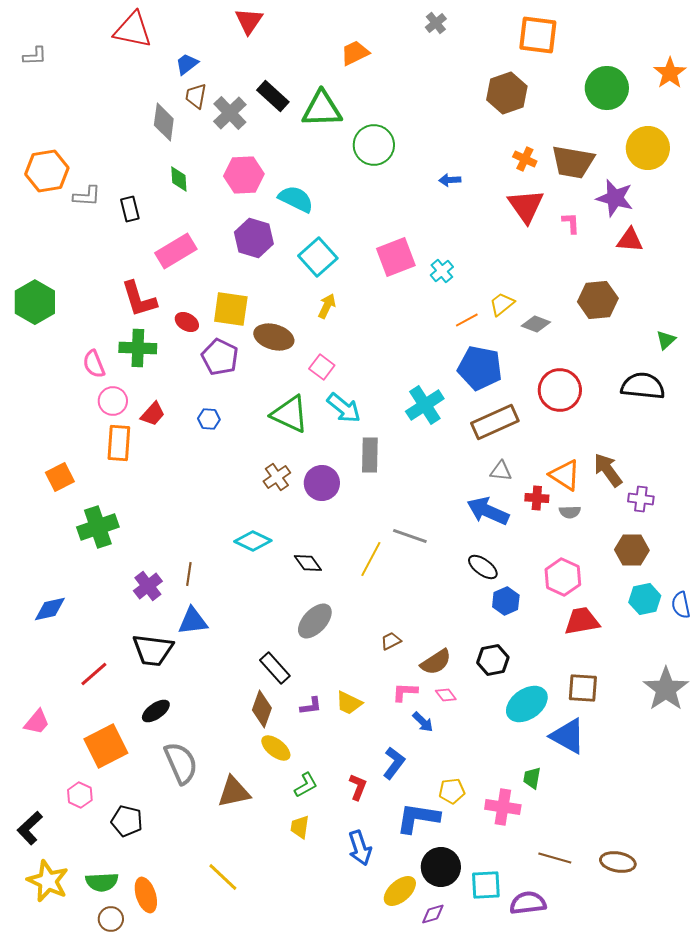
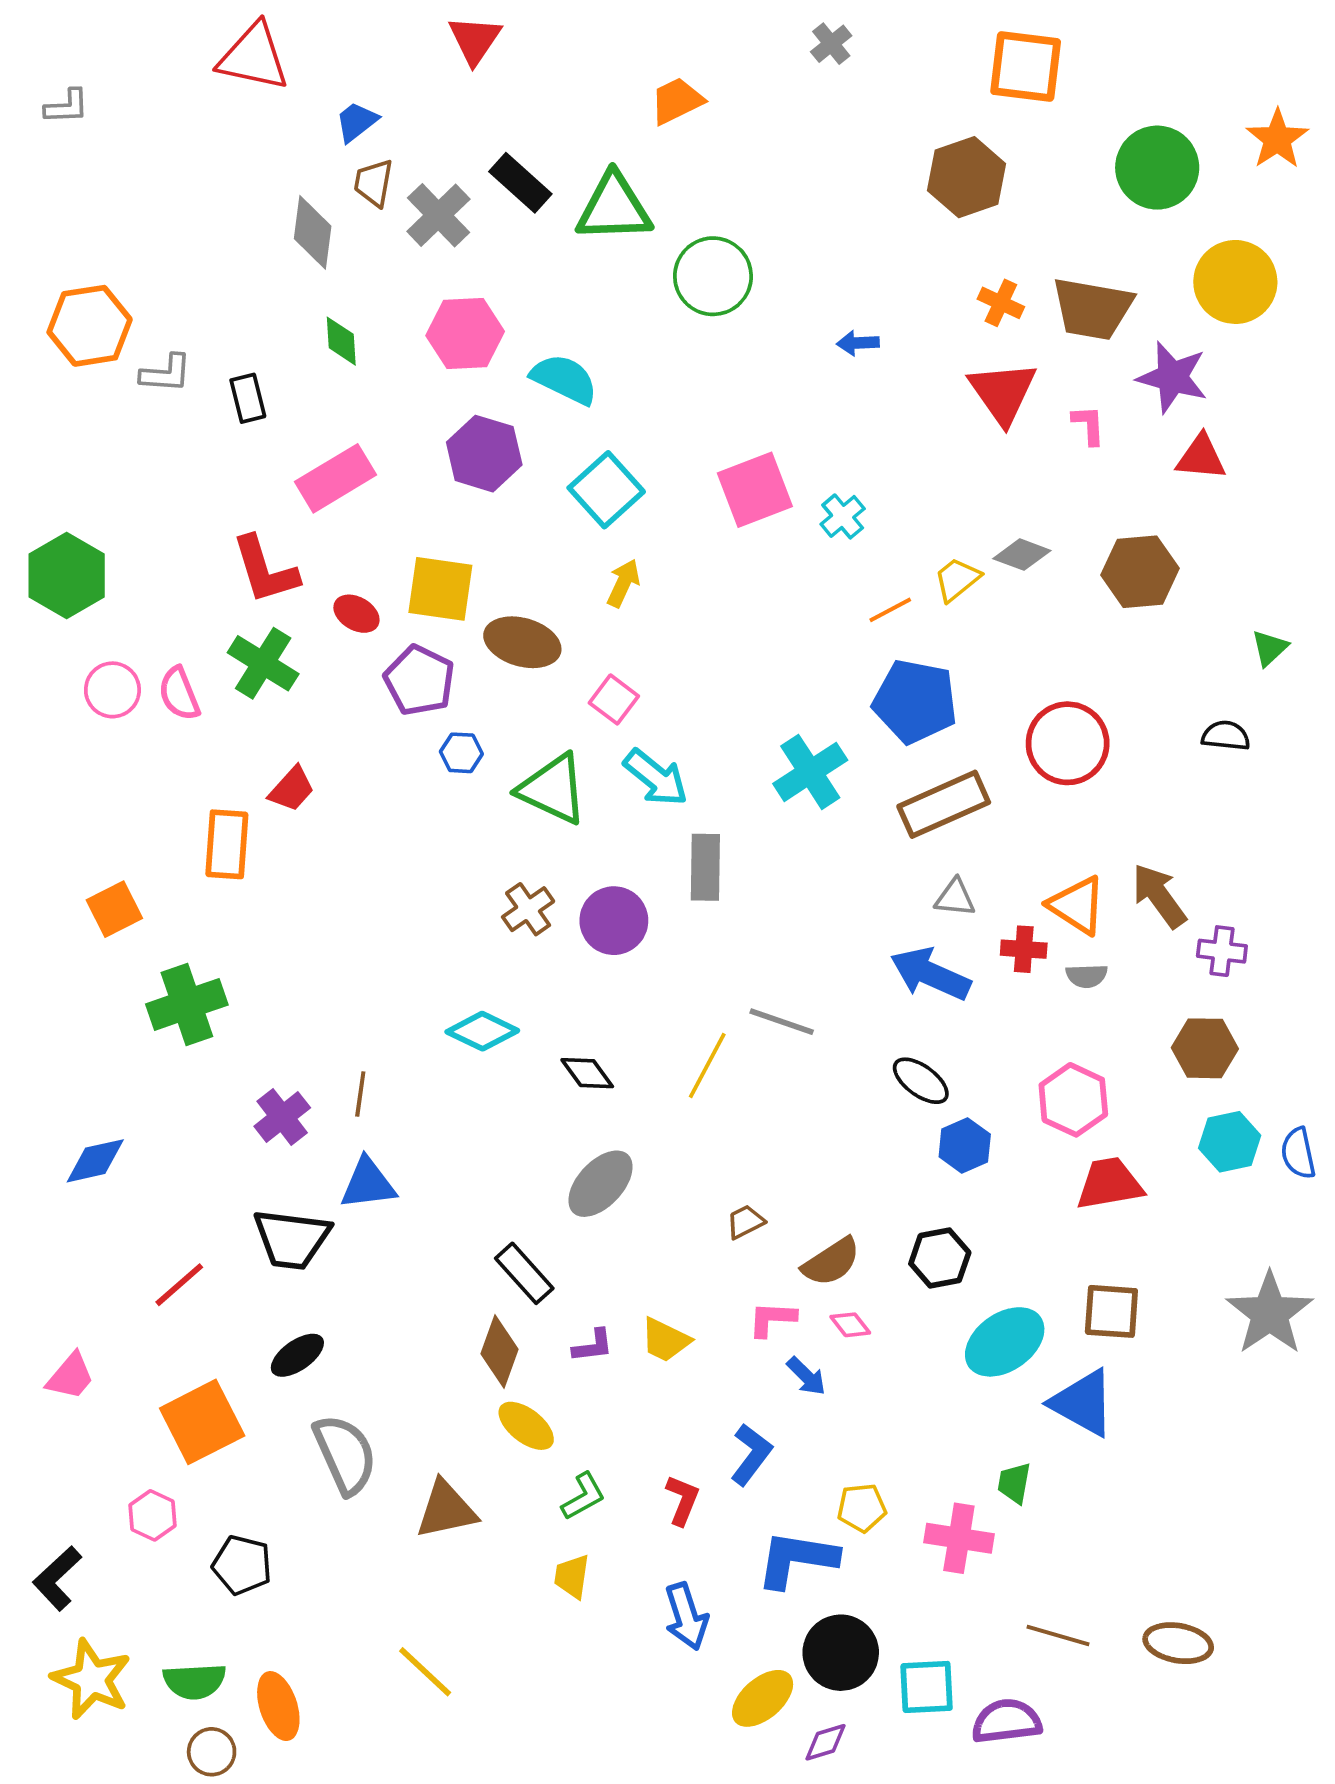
gray diamond: (536, 324) -> (1022, 555), moved
green cross: (138, 348) -> (263, 663), turned 30
black semicircle: (643, 386) -> (1226, 736), size x0.6
pink circle: (113, 401) -> (112, 690), moved
blue hexagon: (209, 419) -> (461, 753), moved

